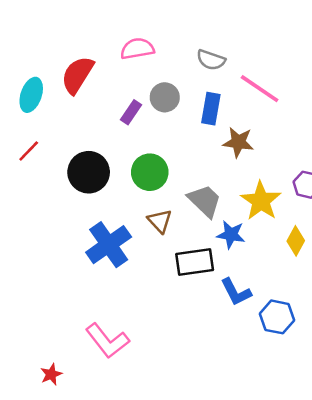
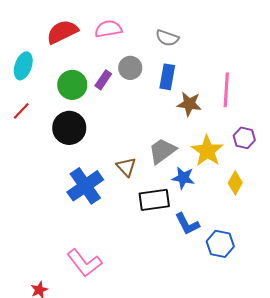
red semicircle: (77, 75) -> (62, 32), moved, turned 32
pink line: (260, 89) -> (226, 90), moved, turned 60
green circle: (150, 172) -> (72, 85), moved
gray trapezoid: (205, 201) -> (162, 151), turned -80

